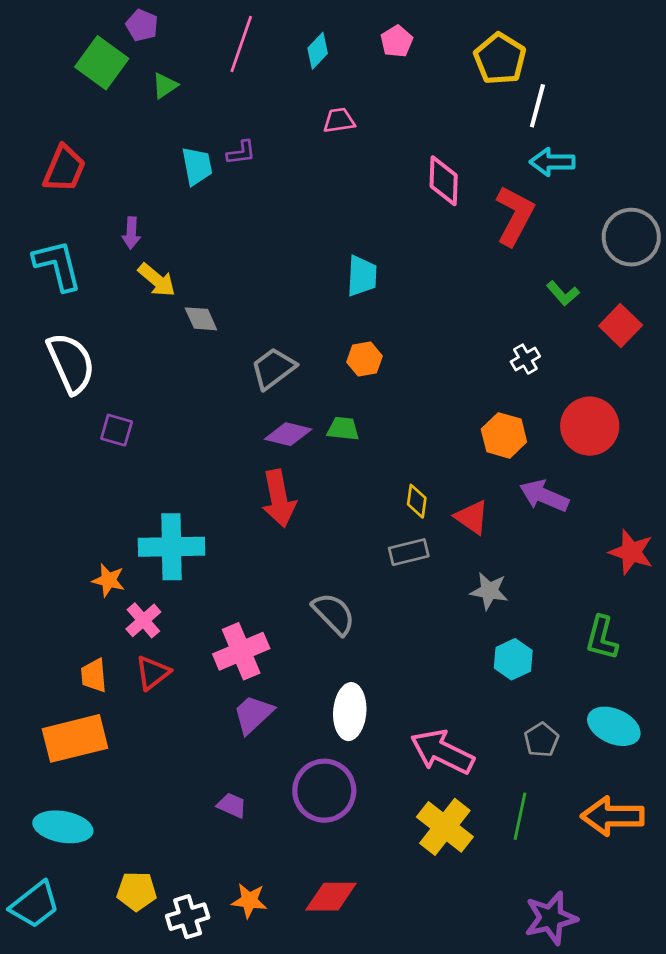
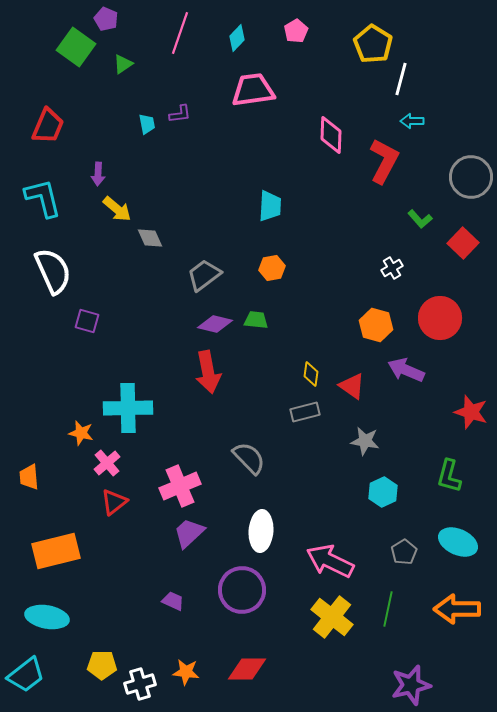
pink trapezoid: (339, 120) -> (253, 90), size x1.8
cyan arrow: (552, 162) -> (412, 121), size x0.7
cyan trapezoid: (197, 166) -> (147, 124), size x0.7
orange trapezoid: (94, 675) -> (29, 477), moved

